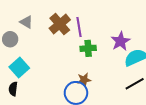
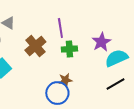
brown cross: (60, 24) -> (35, 46), moved

